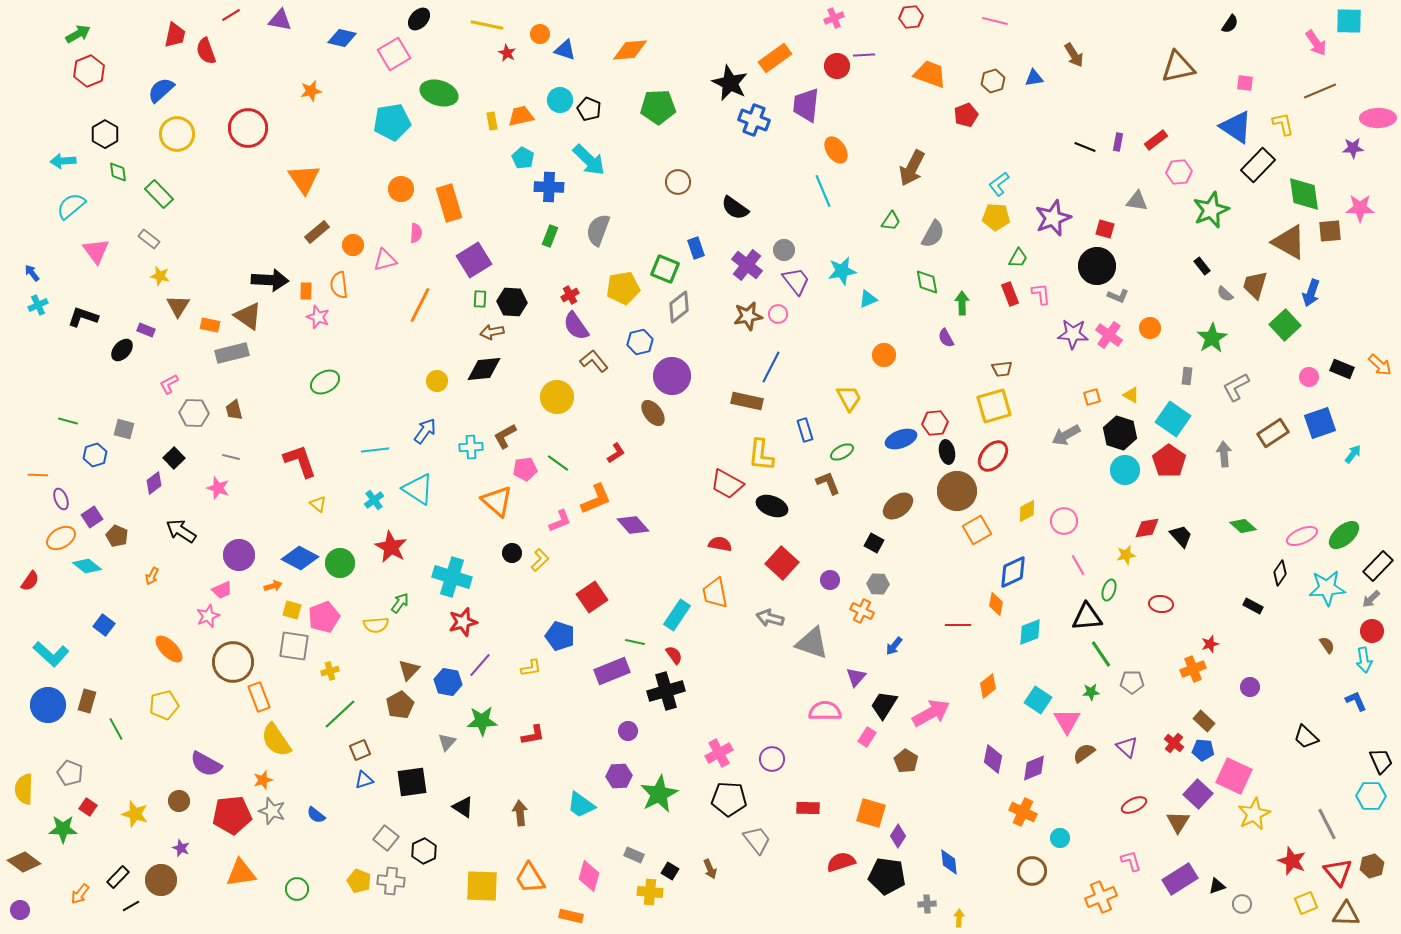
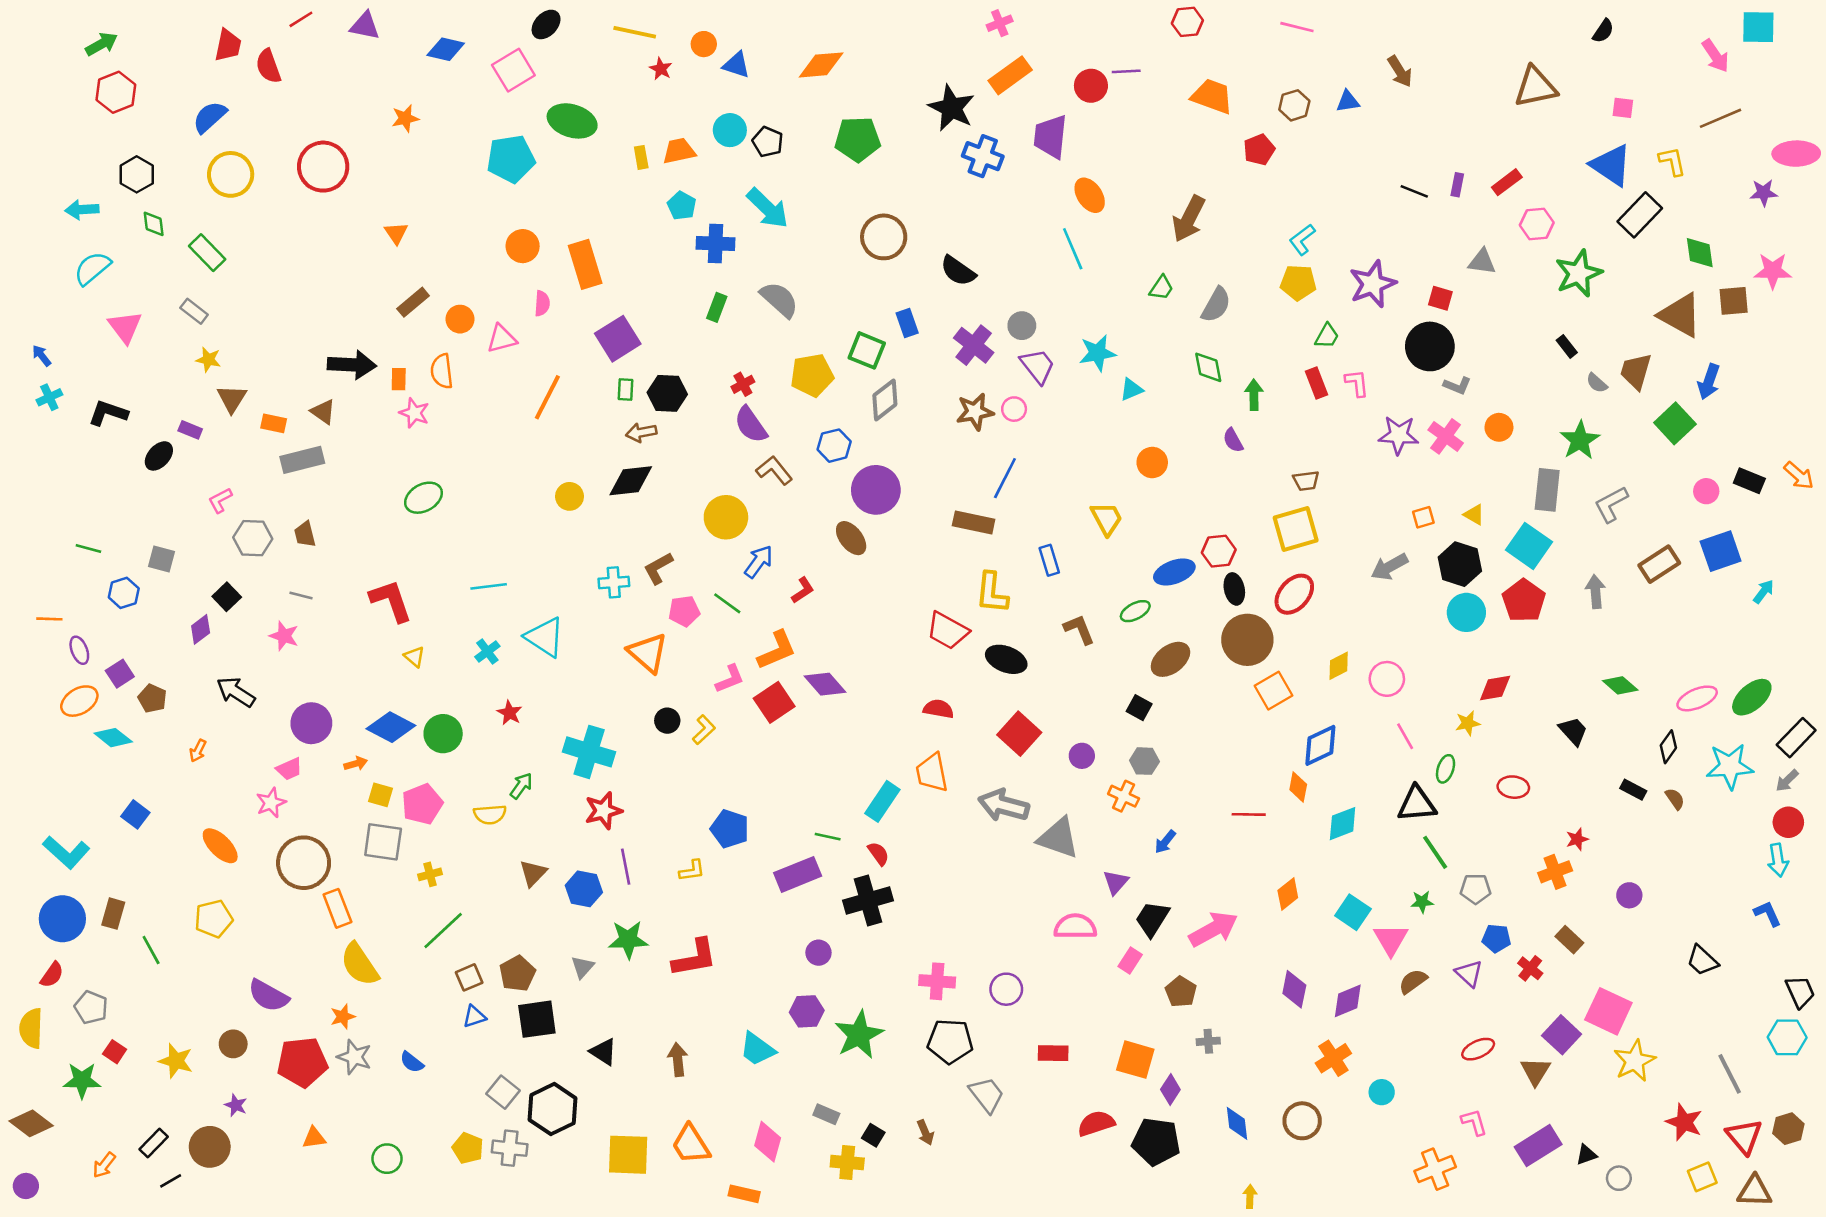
pink cross: (834, 18) -> (1000, 23), moved
orange triangle: (304, 179) -> (396, 233), size x0.6
brown circle: (678, 182) -> (884, 237), size x1.4
green diamond: (1304, 194) -> (1700, 253), size x0.7
gray semicircle: (598, 230) -> (779, 300), turned 112
brown triangle: (248, 316) -> (323, 412), size x0.7
gray rectangle: (1187, 376) -> (1547, 490), size x1.8
blue arrow: (425, 431) -> (759, 562), moved
green ellipse: (842, 452) -> (1135, 611), moved
black trapezoid: (1181, 536) -> (1573, 731), moved
red star: (391, 547) -> (510, 713), size x0.6
red semicircle: (30, 581) -> (52, 975), moved
red square: (592, 597) -> (774, 702), moved
gray arrow: (770, 618) -> (1004, 805), size x1.4
brown semicircle: (1327, 645) -> (1675, 799), moved
purple line: (480, 665) -> (626, 867), turned -52
brown pentagon: (400, 705) -> (517, 974), moved
red L-shape: (533, 735) -> (695, 958), size x1.5
blue pentagon: (1203, 750) -> (1496, 938), moved
pink cross: (719, 753) -> (937, 981), turned 32
orange cross: (1023, 812) -> (1333, 1058), turned 32
black hexagon: (424, 851) -> (553, 1109), size x1.5
brown circle: (1032, 871) -> (1302, 1121), moved
orange triangle: (241, 873) -> (314, 1138), size x0.6
gray cross: (927, 904) -> (1208, 1041), moved

